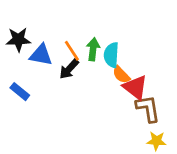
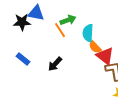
green arrow: (93, 49) -> (68, 20), moved, turned 63
blue triangle: (41, 55) -> (36, 13), moved
black arrow: (69, 69) -> (55, 64), moved

